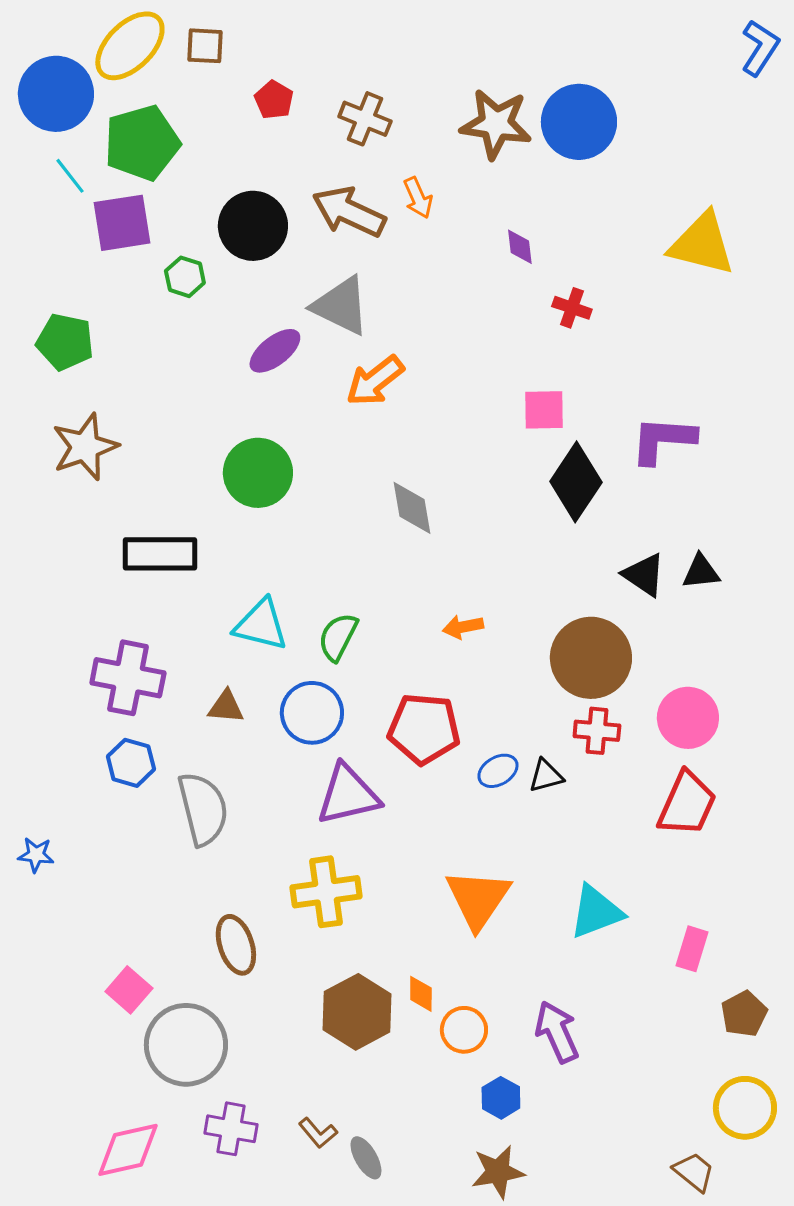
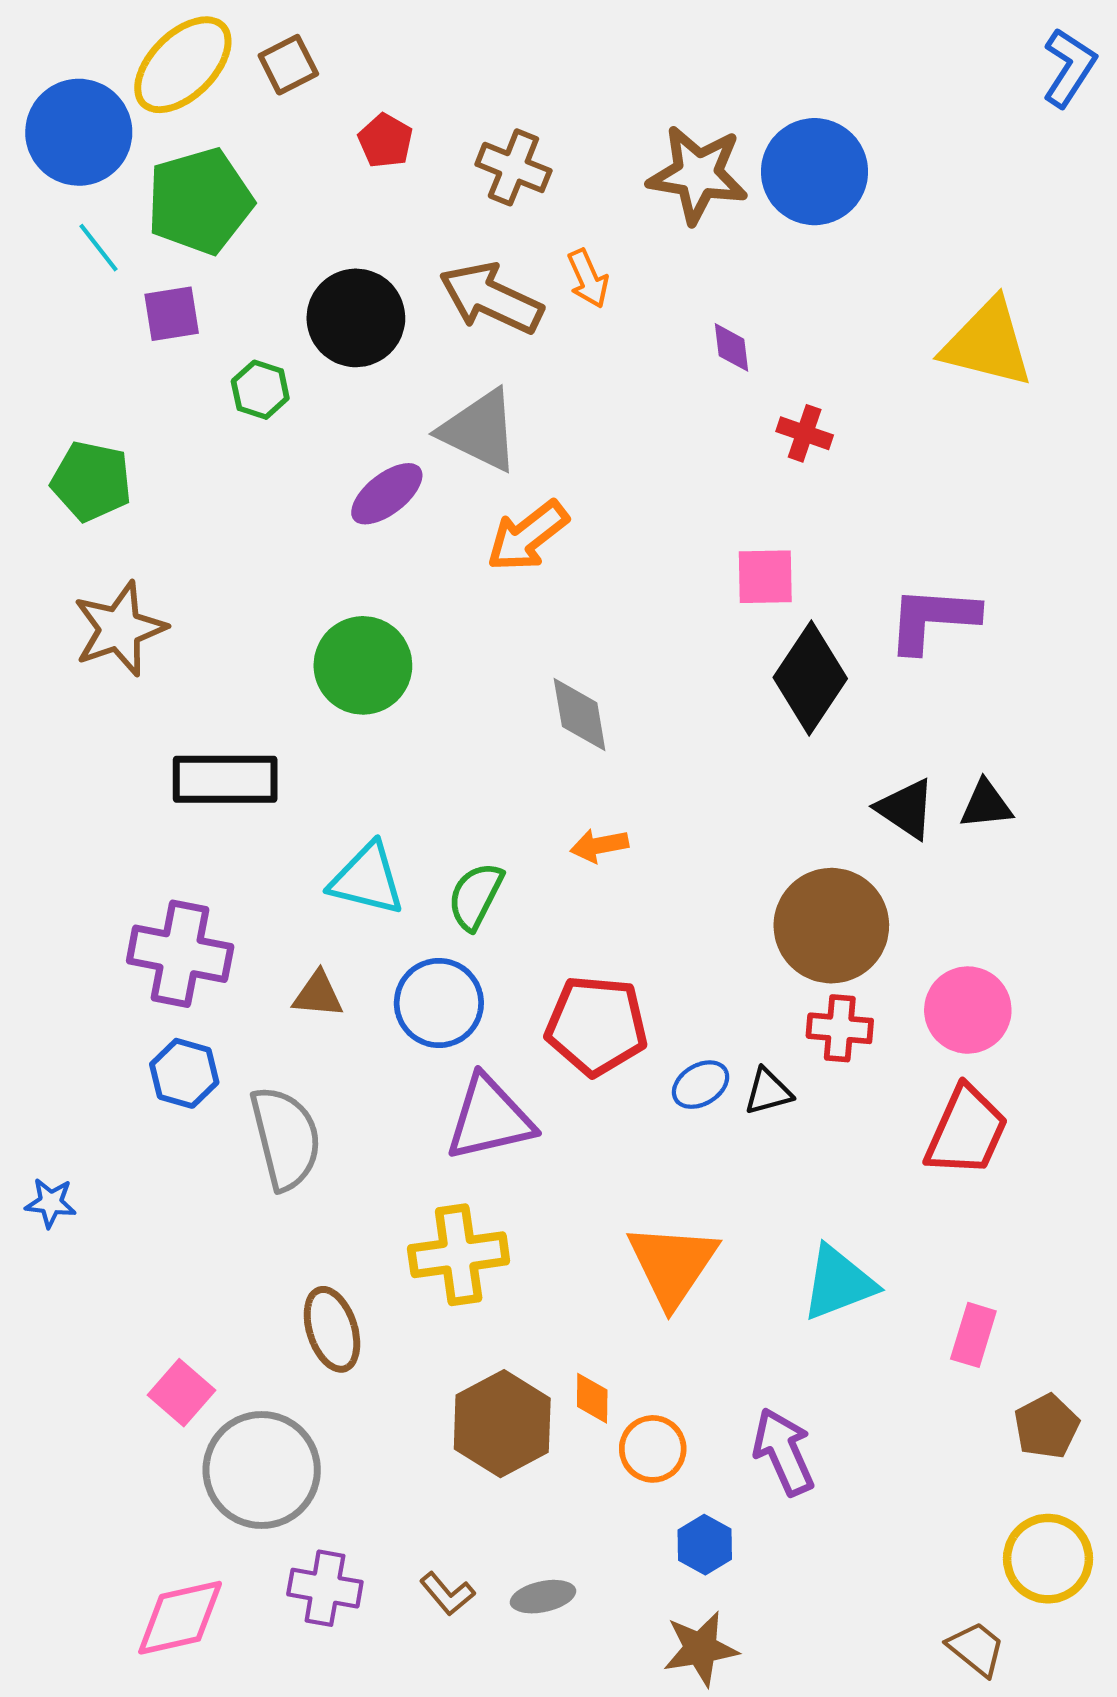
brown square: (205, 46) -> (288, 65), turned -30
purple square: (122, 223) -> (172, 314), size x0.7
orange arrow: (463, 627) -> (599, 845), moved
gray ellipse: (366, 1158) -> (543, 1597), moved, turned -72

